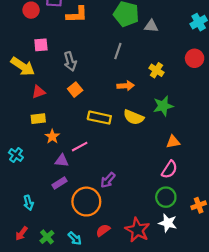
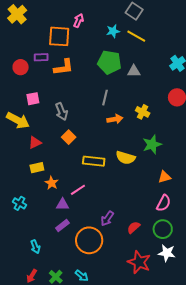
orange arrow: (126, 86) -> (115, 119), moved
red semicircle: (103, 230) -> (134, 227), moved

